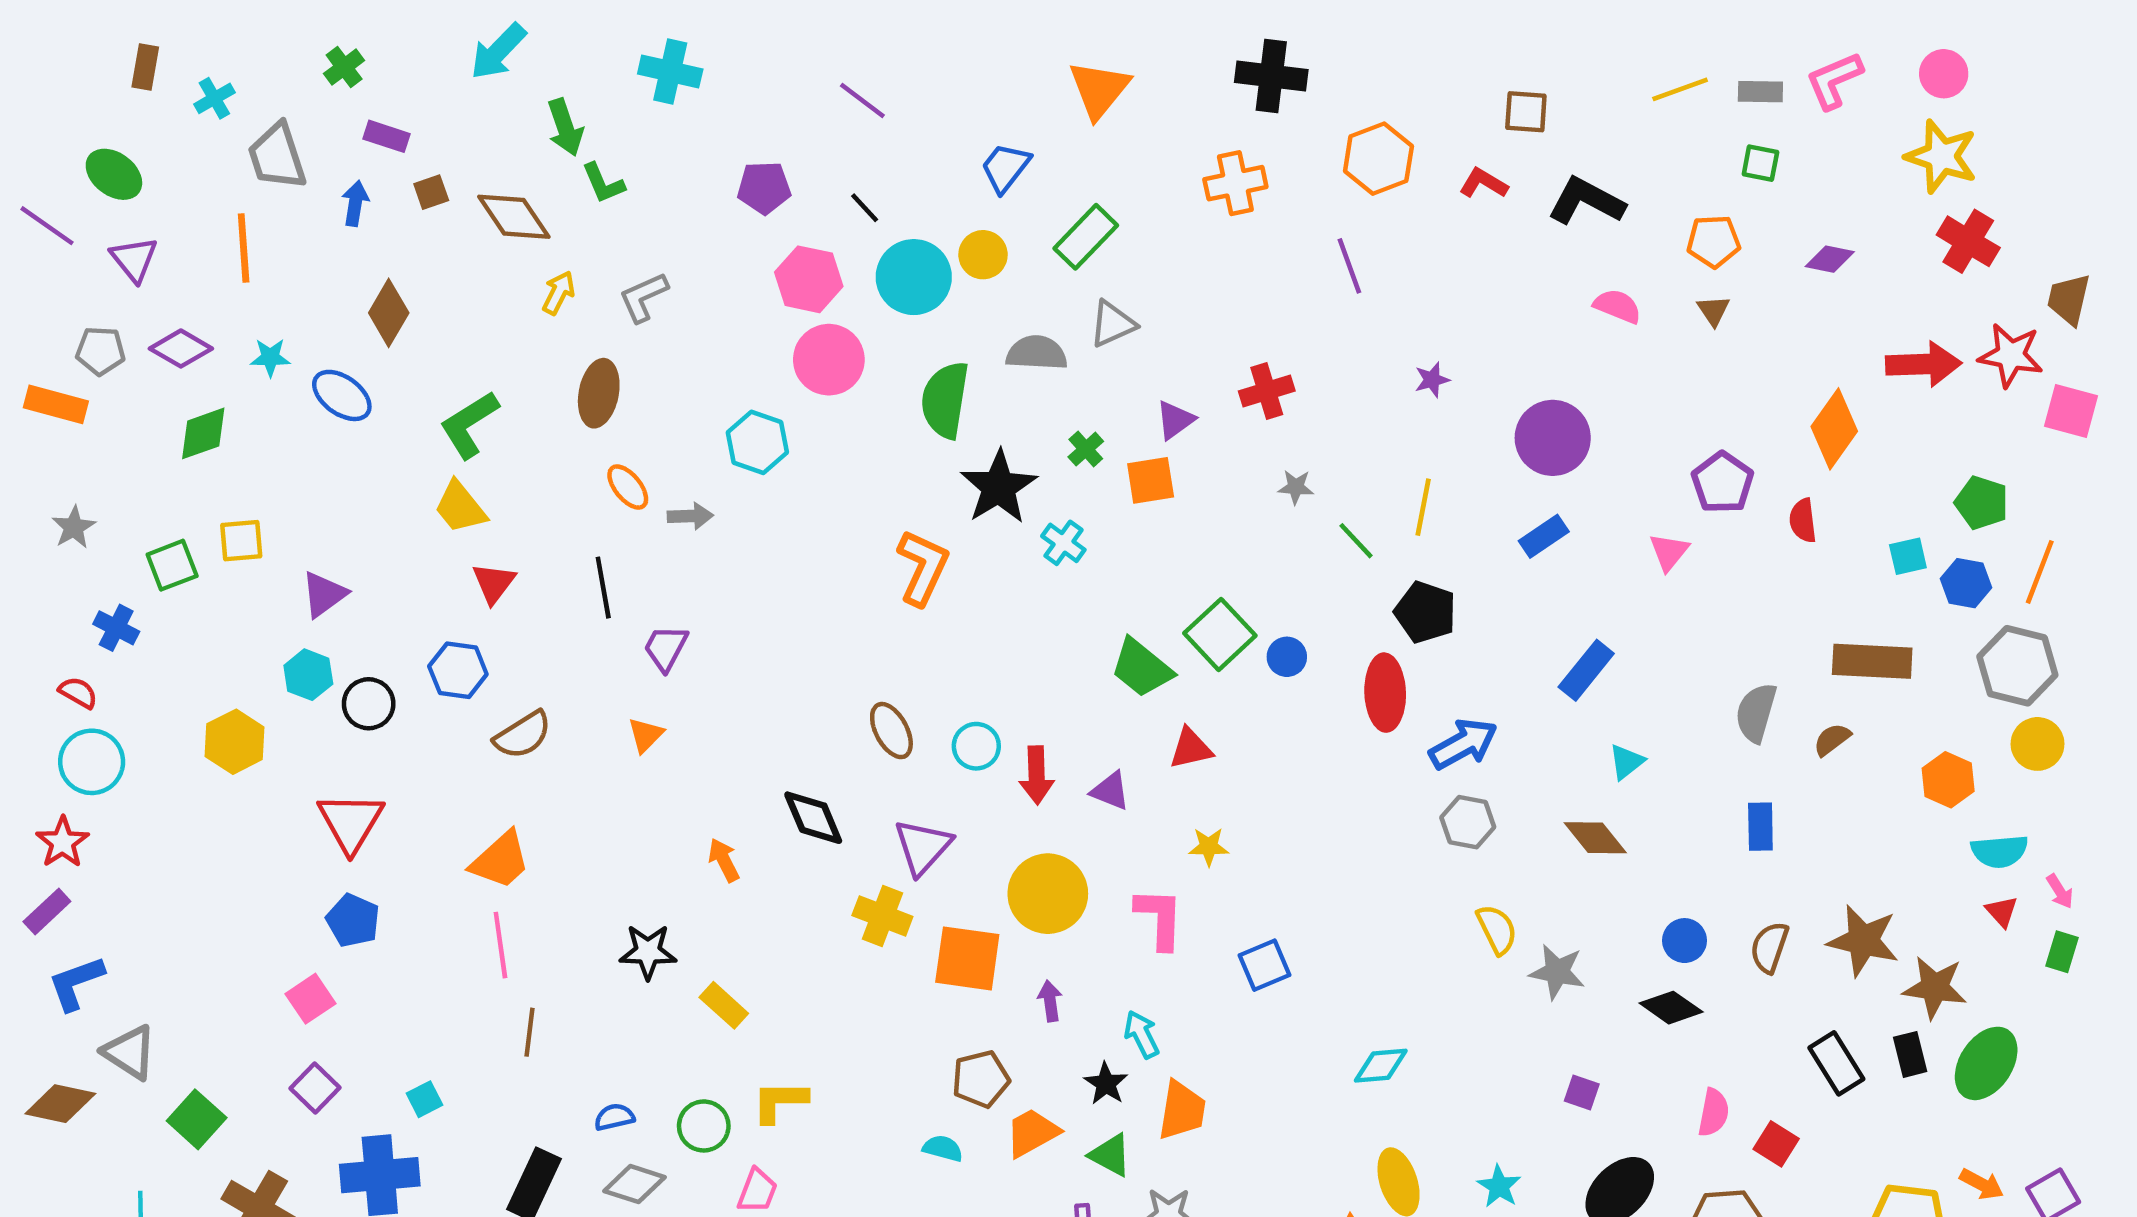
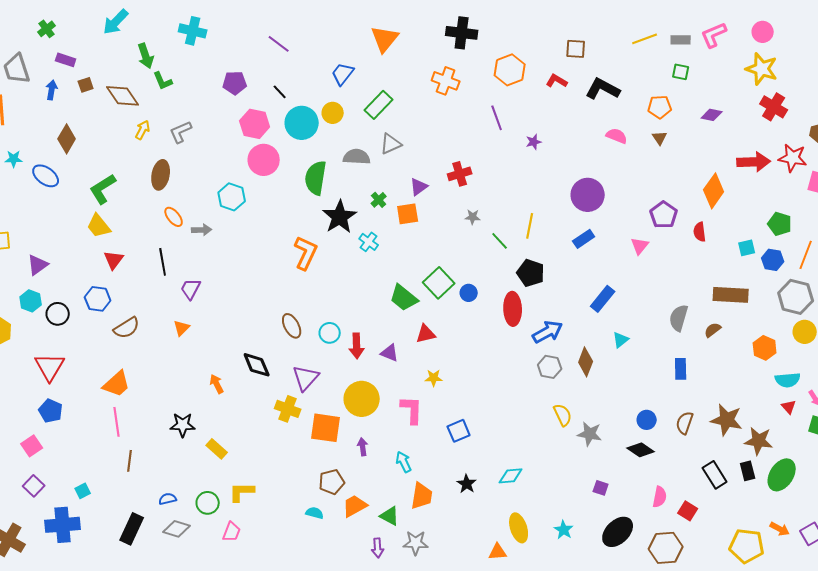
orange cross: (1235, 183) -> (446, 81), turned 32
purple star: (1432, 380) -> (534, 142), moved
brown diamond: (1595, 838) -> (586, 362), moved, turned 60
black star: (1106, 1084) -> (467, 484), moved

